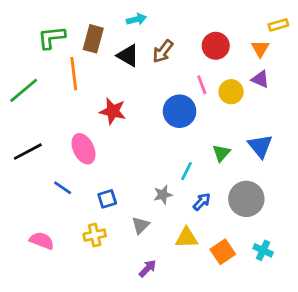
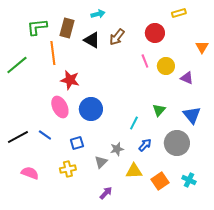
yellow rectangle: (278, 25) -> (179, 13), moved
orange triangle: (260, 49) -> (202, 47), moved
purple triangle: (260, 79) -> (187, 78), moved
red star: (113, 111) -> (70, 80), moved
blue circle: (180, 111) -> (91, 109), moved
blue triangle: (260, 146) -> (192, 115), moved
black line: (28, 152) -> (18, 137), moved
gray star: (163, 195) -> (117, 149), moved

